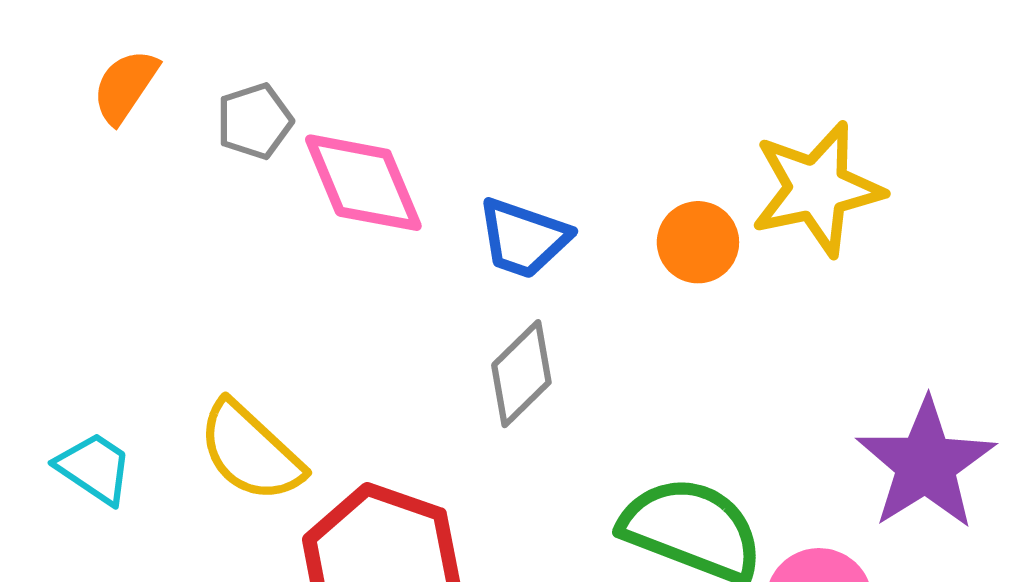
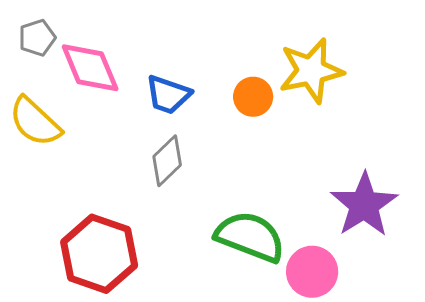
yellow semicircle: (250, 452) -> (35, 122), moved

